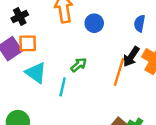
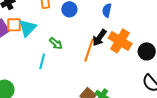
green arrow: (79, 65) -> (56, 43), turned 80
cyan triangle: (36, 73) -> (28, 28), moved, turned 36

